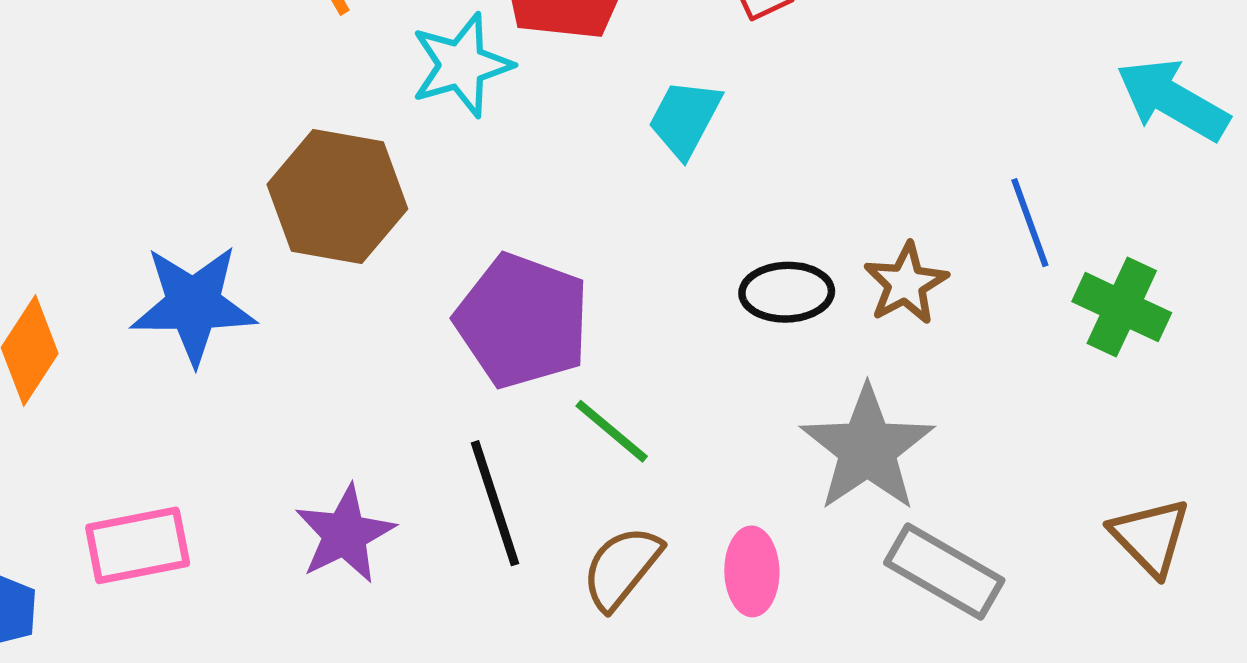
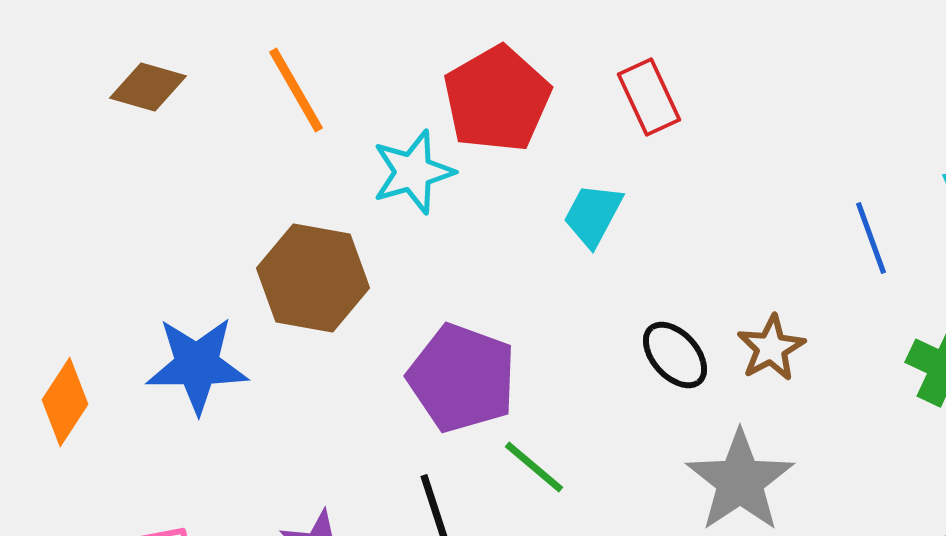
blue line: (1030, 223) -> (871, 238), moved
black ellipse: (787, 292) -> (675, 355), turned 50

